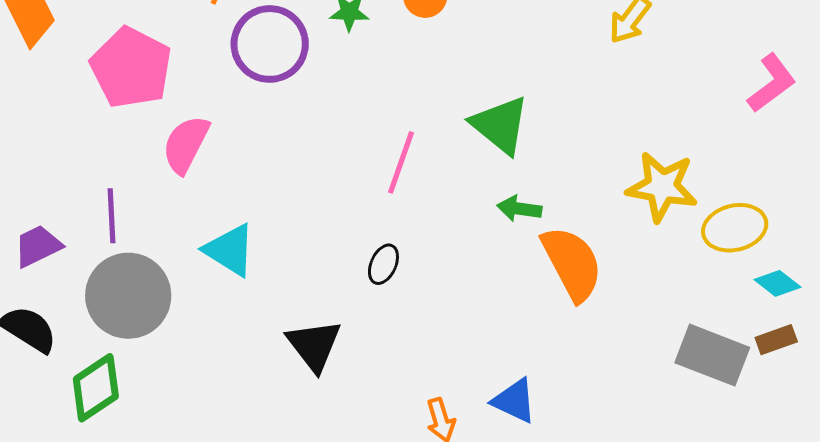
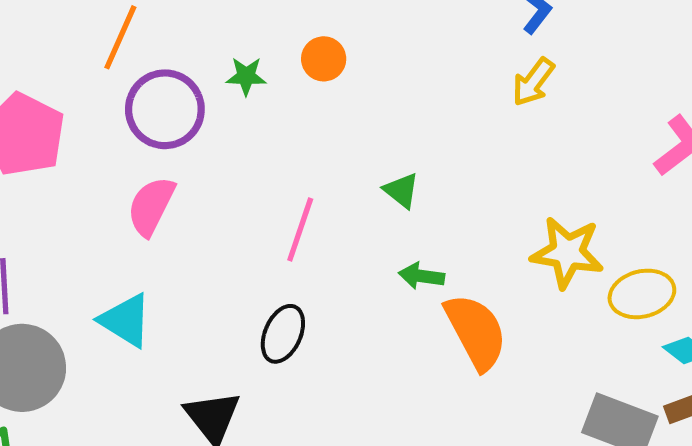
green triangle: (500, 125) -> (401, 191), size x0.6
pink semicircle: (186, 144) -> (151, 206), moved
black ellipse: (383, 264) -> (283, 334), size x1.4

